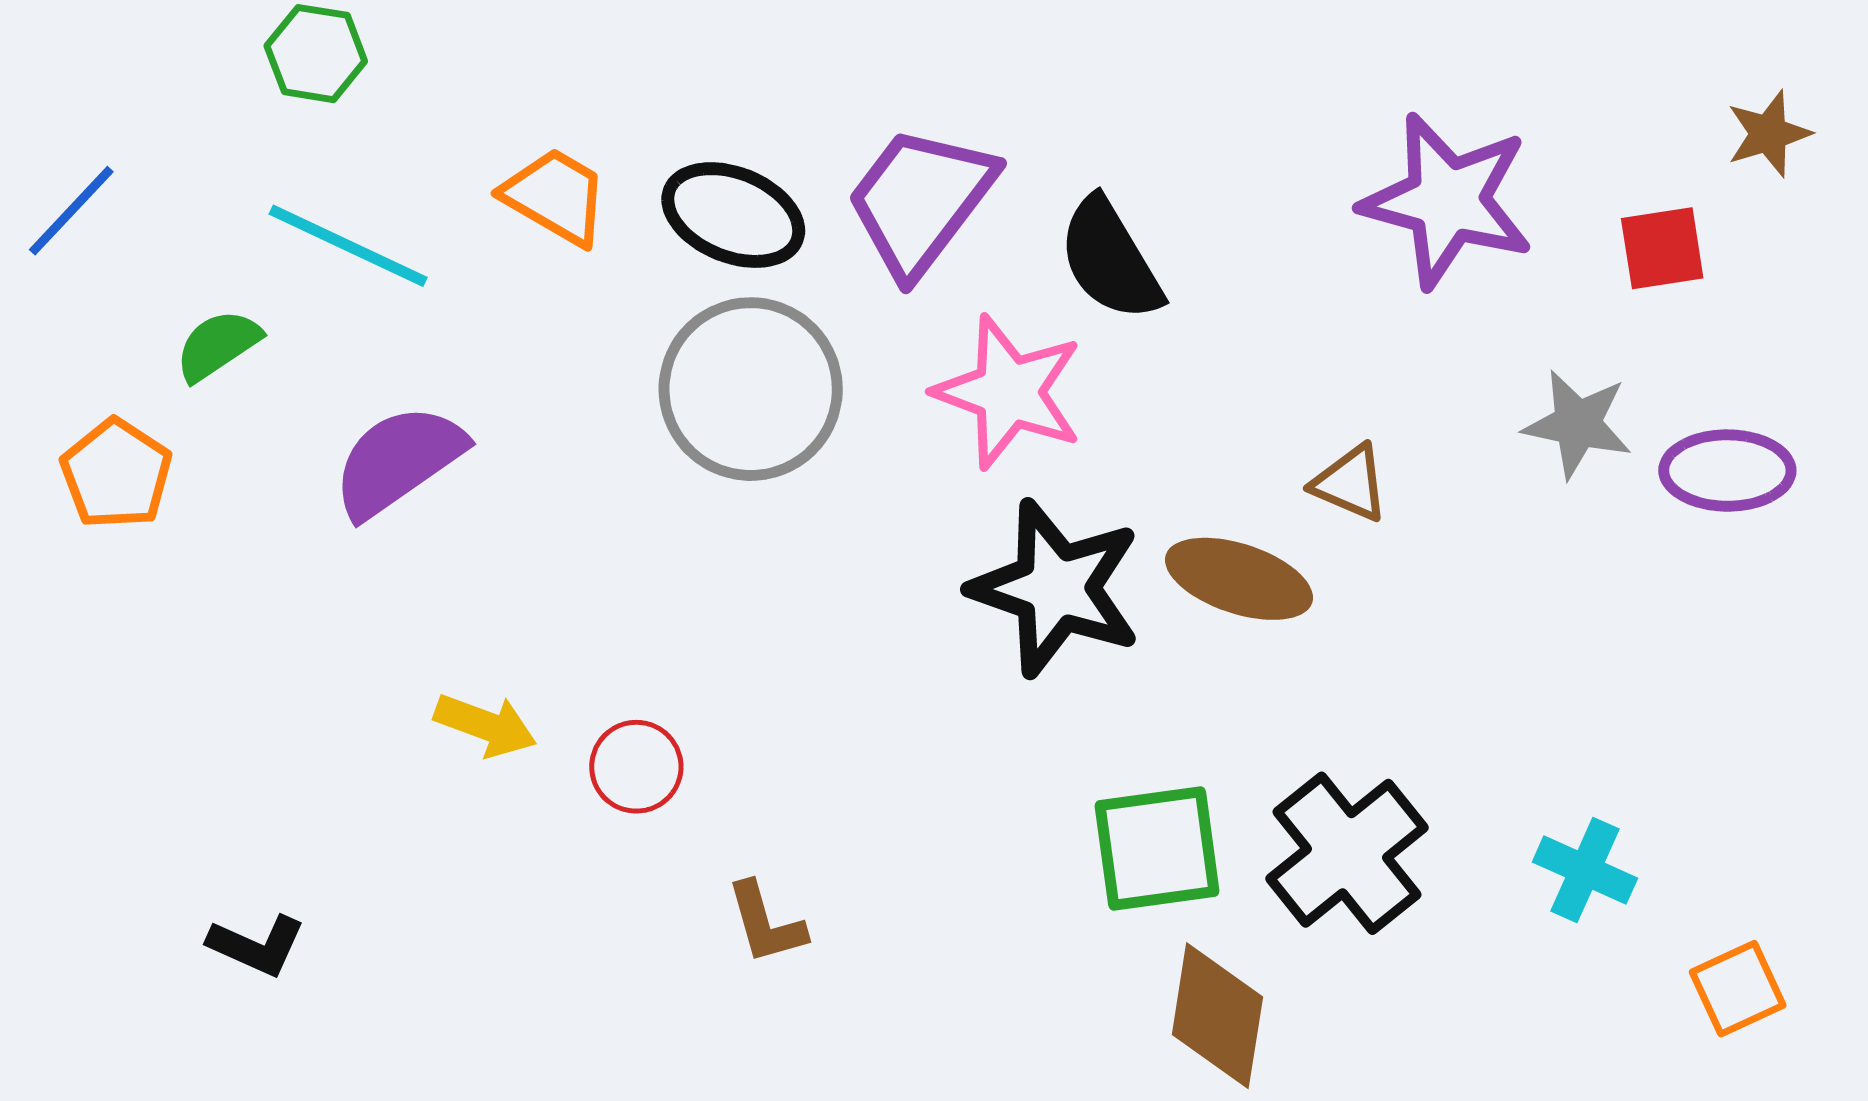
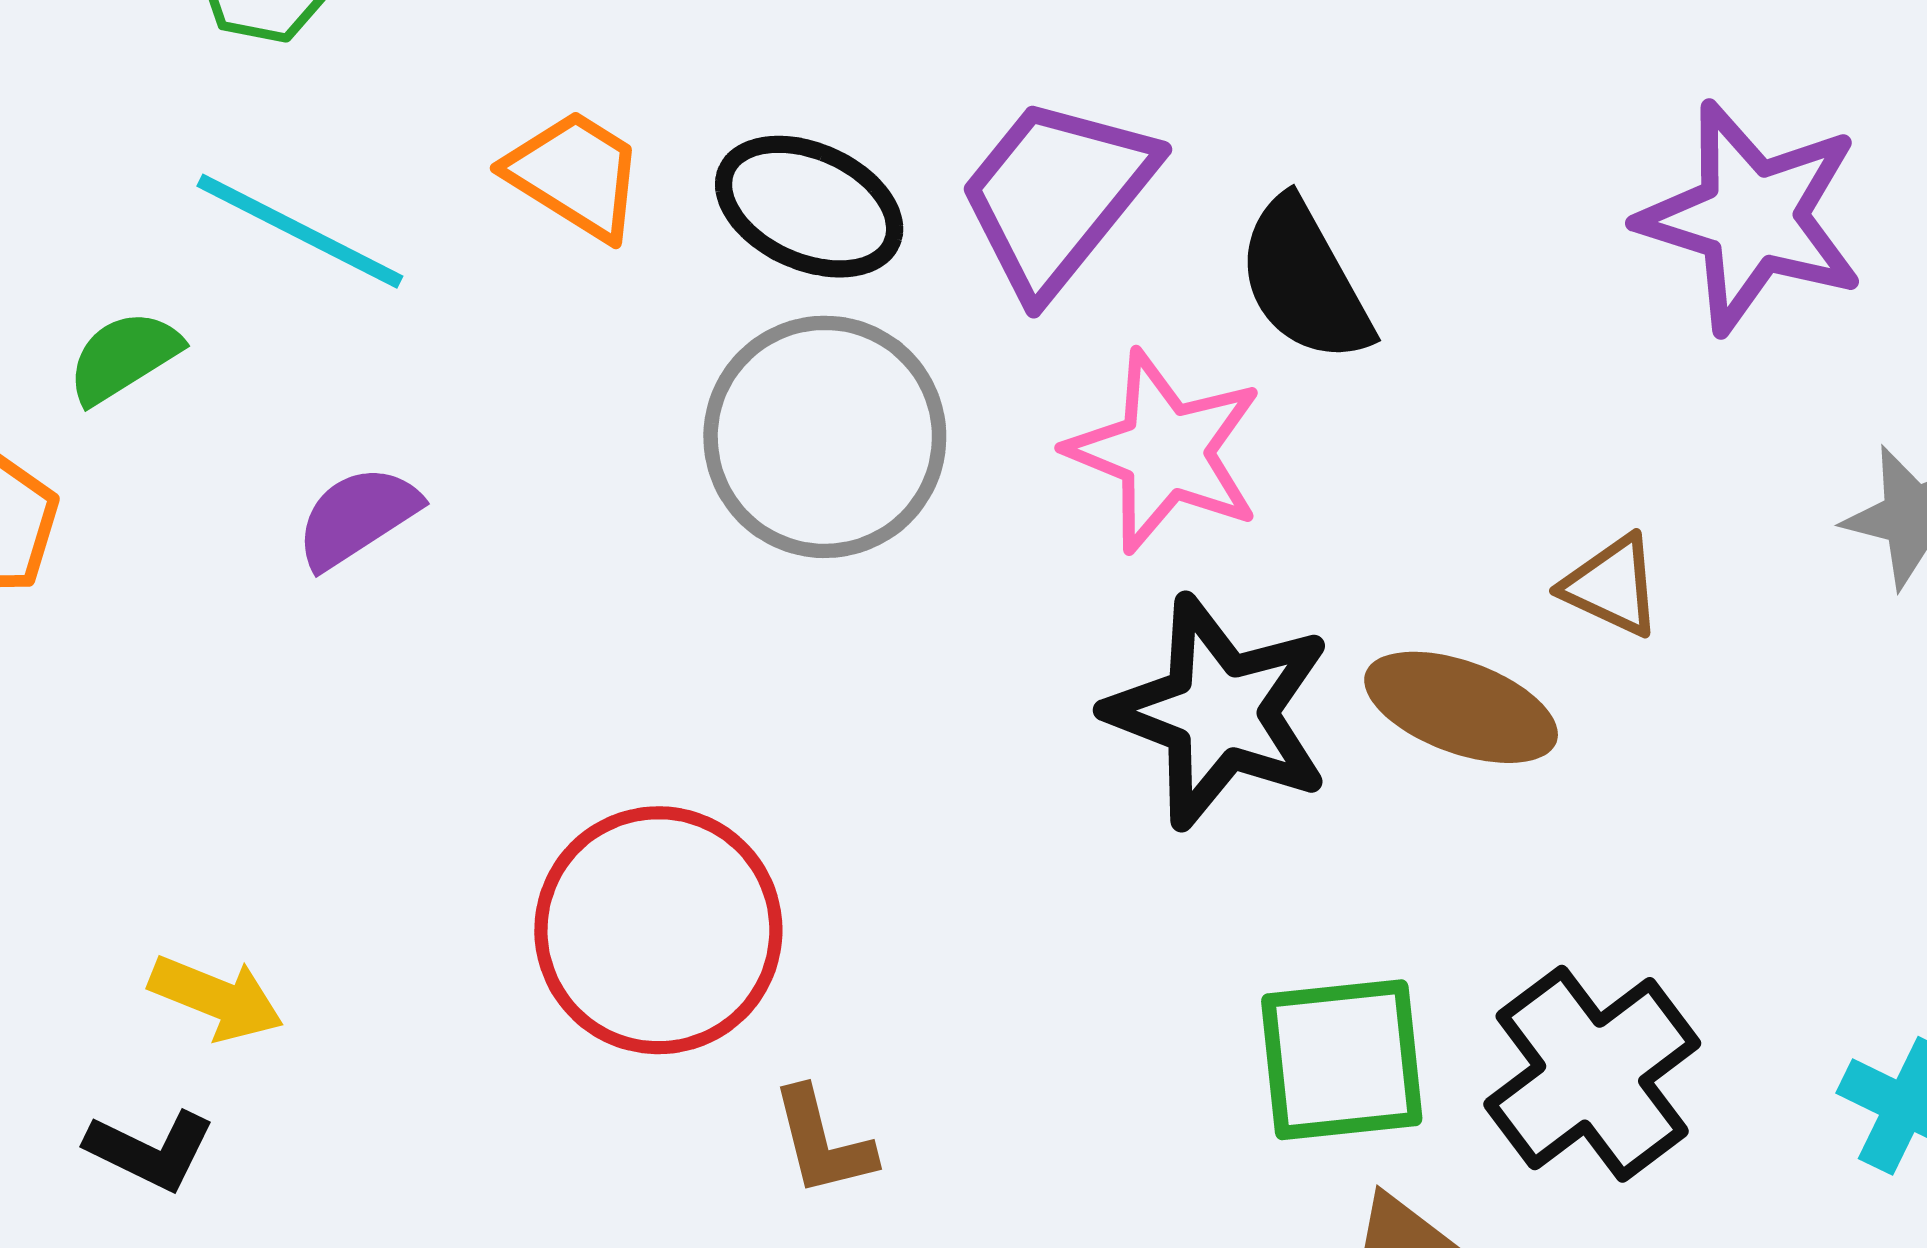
purple semicircle: (398, 461) -> (357, 517), size x0.7
yellow arrow: (485, 725) -> (216, 998), moved
red circle: (636, 767) -> (658, 930), size x2.0

